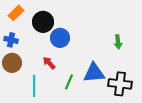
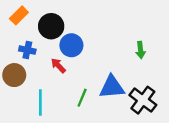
blue cross: (11, 40) -> (27, 50), moved
red arrow: (49, 63) -> (58, 66), moved
black cross: (120, 84) -> (143, 100), turned 30

